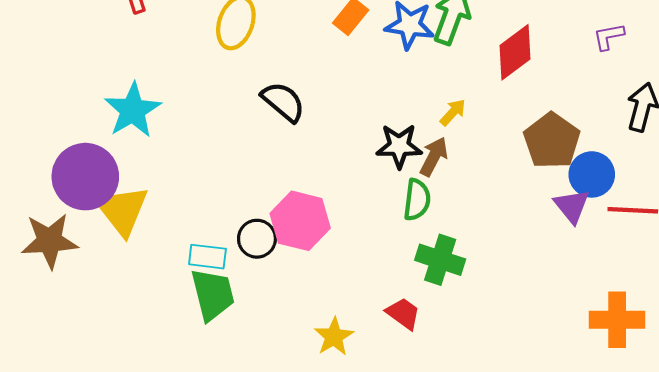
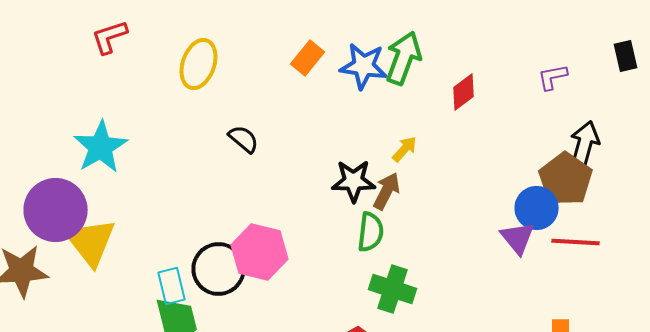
red diamond: (515, 52) -> (464, 92), size x0.7
black semicircle: (283, 102) -> (244, 139), size x0.7
brown pentagon: (552, 141) -> (566, 179), moved
black circle: (257, 239) -> (218, 269), size x1.4
cyan rectangle: (207, 257) -> (172, 286), turned 69

